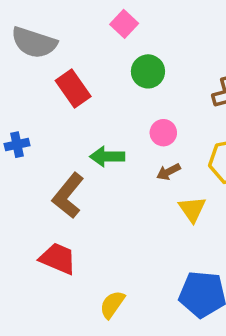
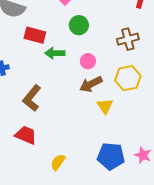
red rectangle: (73, 88) -> (35, 35), turned -40
green arrow: (107, 157) -> (55, 53), moved
brown arrow: (168, 172) -> (91, 84), size x1.6

